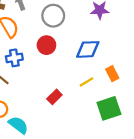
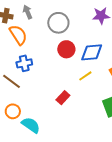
red circle: (46, 45) -> (66, 49), moved
yellow line: (86, 82) -> (85, 76), moved

